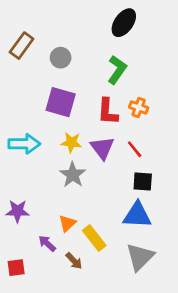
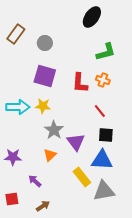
green L-shape: (117, 70) -> (106, 52), moved, turned 40
yellow star: (71, 142) -> (43, 106), moved
purple triangle: (102, 148) -> (76, 142), moved
orange triangle: (67, 223) -> (50, 155), moved
yellow rectangle: (94, 238) -> (82, 177), moved
gray triangle: (140, 257) -> (104, 191), turned 35
brown arrow: (74, 261) -> (43, 206), moved, turned -80

